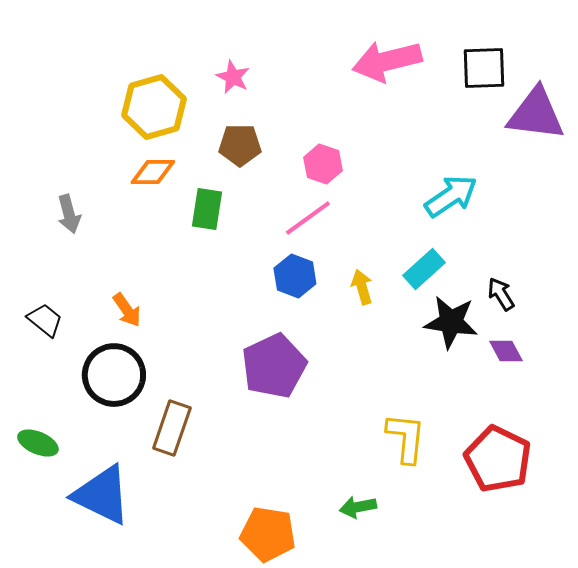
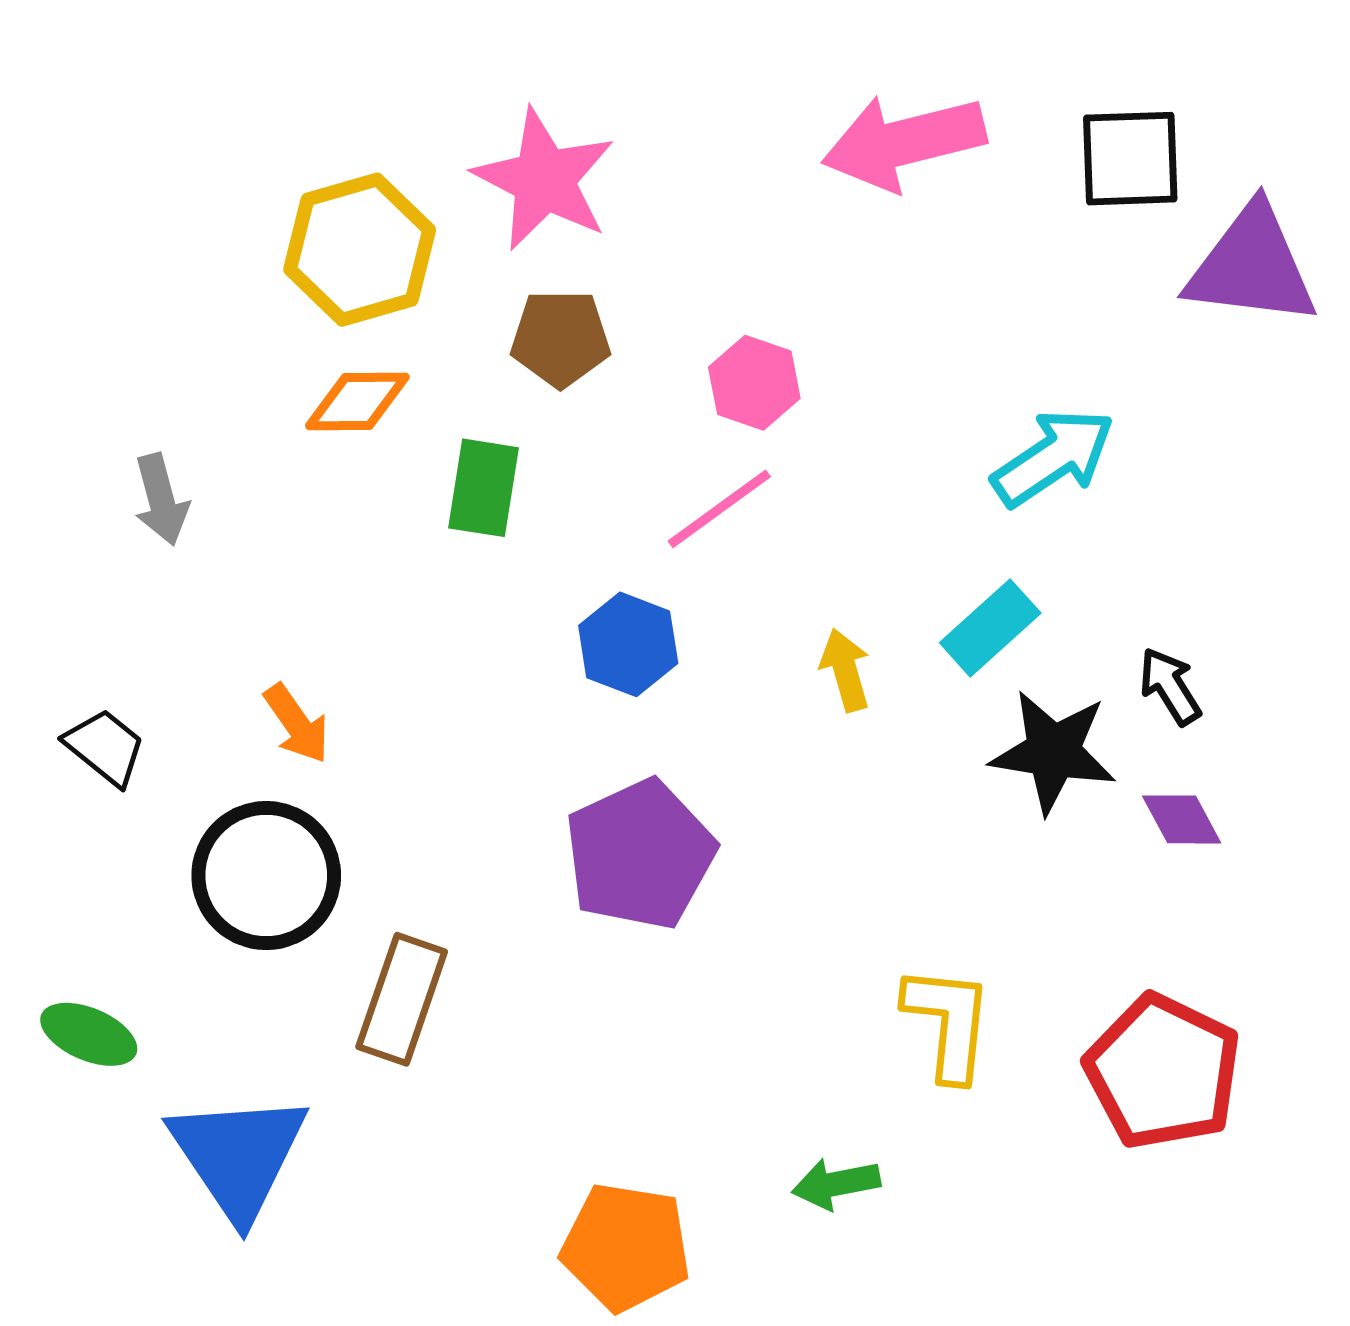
pink star: (233, 77) -> (544, 180), size x1.8
blue hexagon: (295, 276) -> (628, 644), moved
blue triangle: (102, 495) -> (238, 1156), turned 30

